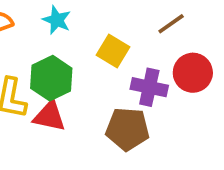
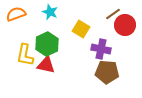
red circle: (193, 73) -> (125, 25), moved
brown pentagon: (127, 129) -> (107, 72), moved

